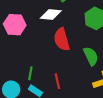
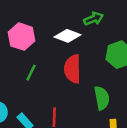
green line: (30, 73) -> (31, 73), moved

